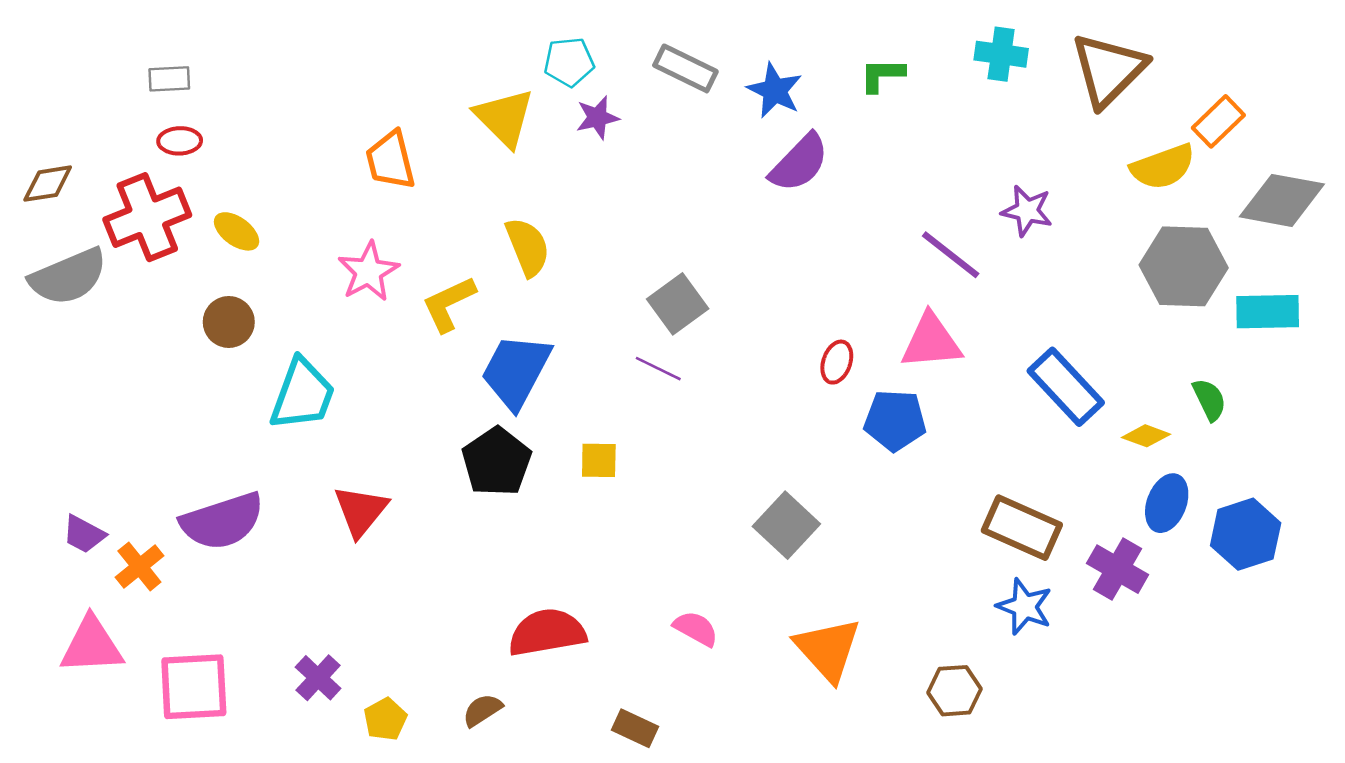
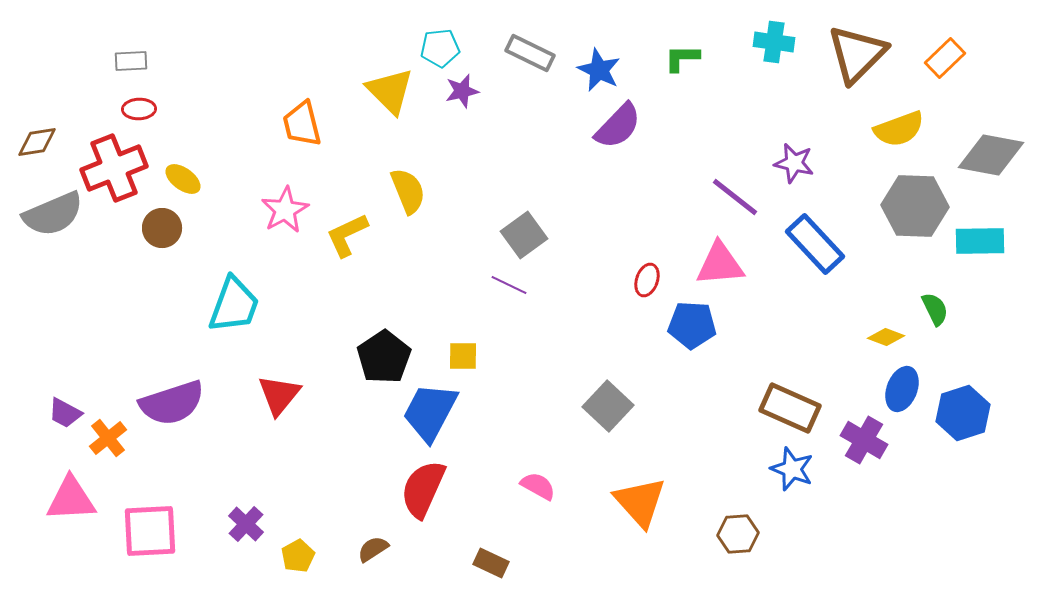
orange rectangle: (1218, 121) -> (945, 58), moved
brown circle: (229, 322) -> (162, 228), moved
blue trapezoid: (516, 371) -> (430, 412), moved
blue rectangle: (1066, 387) -> (815, 244), moved
red semicircle: (547, 632) -> (423, 489), turned -56

